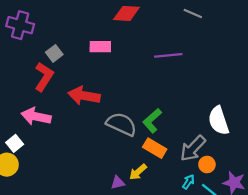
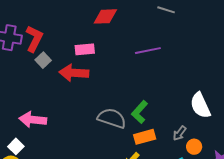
red L-shape: (44, 77) -> (34, 39), moved
red arrow: (84, 96) -> (74, 73), moved
orange rectangle: (155, 148) -> (145, 137), turned -40
gray arrow: (193, 148) -> (179, 133), size x0.6

